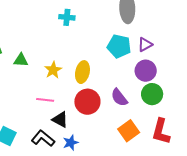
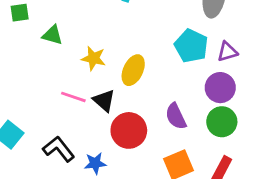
yellow star: (53, 70) -> (94, 58), turned 30
red circle: (87, 102) -> (129, 130), moved
black triangle: (60, 120) -> (104, 101), moved

